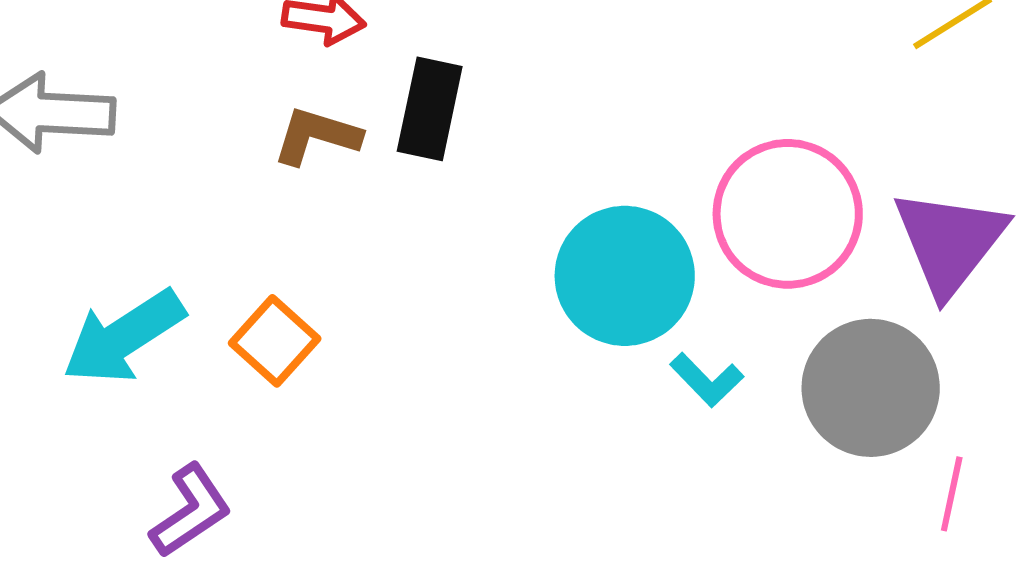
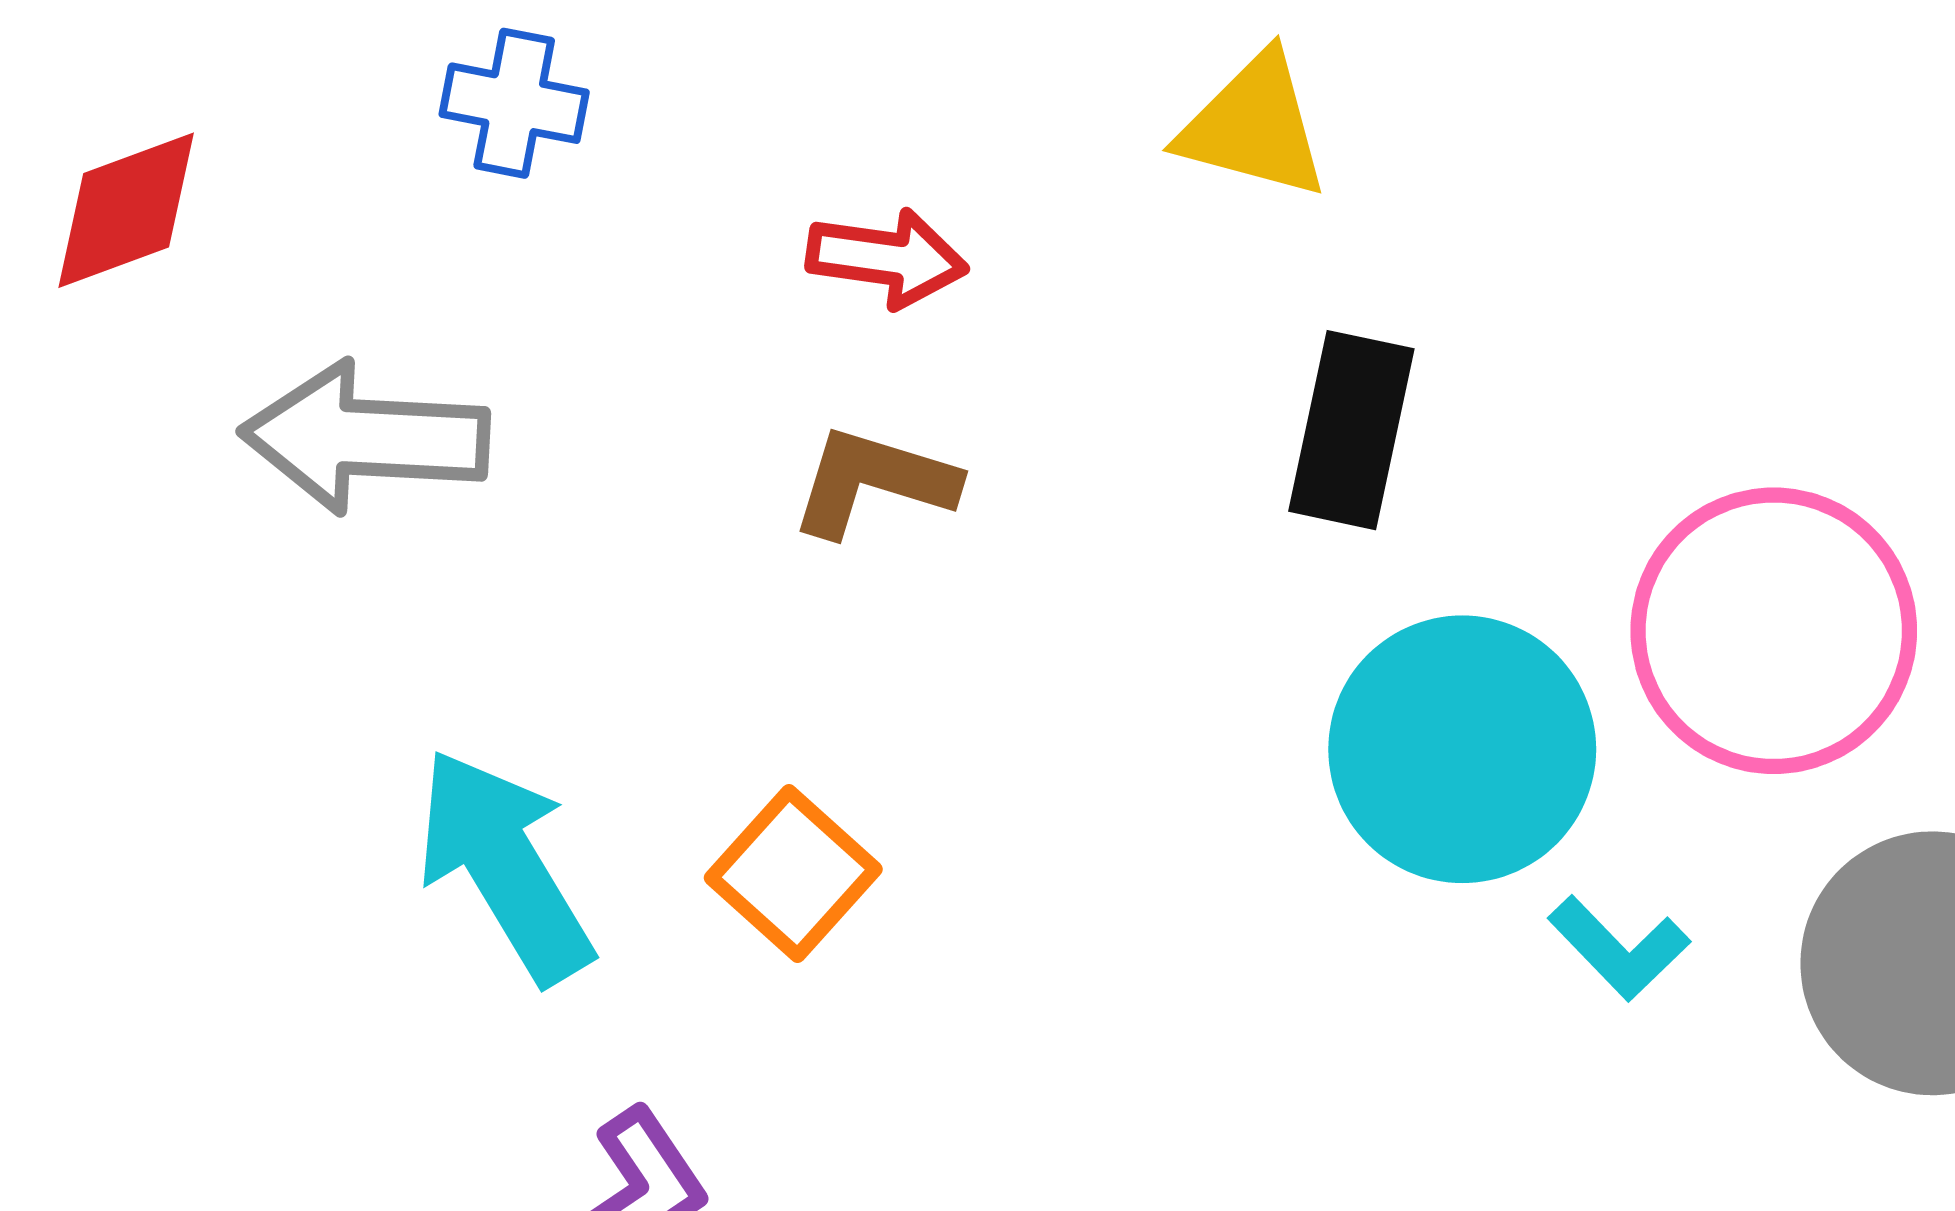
black rectangle: (430, 109) -> (1351, 430), moved
cyan arrow: (124, 337) -> (505, 866), turned 92

